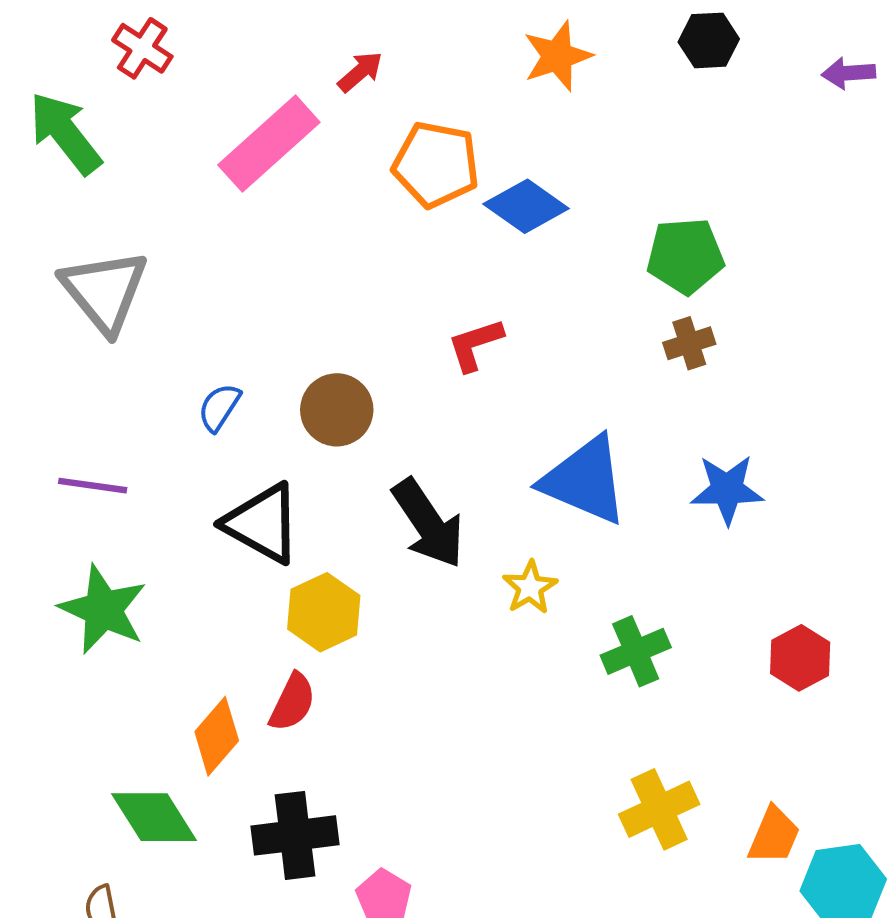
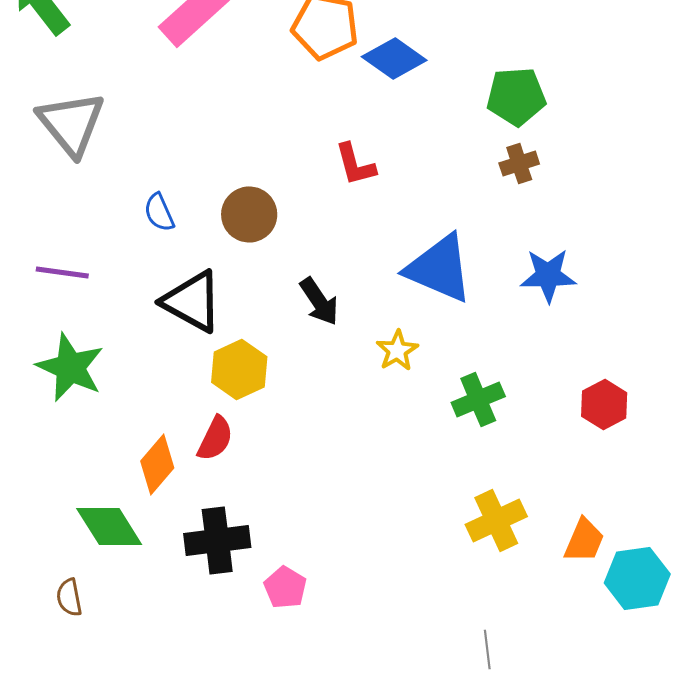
red L-shape: (475, 345) -> (355, 164), turned -87
blue semicircle: (219, 407) -> (159, 212), turned -57
black arrow: (428, 523) -> (319, 301), size x0.7

